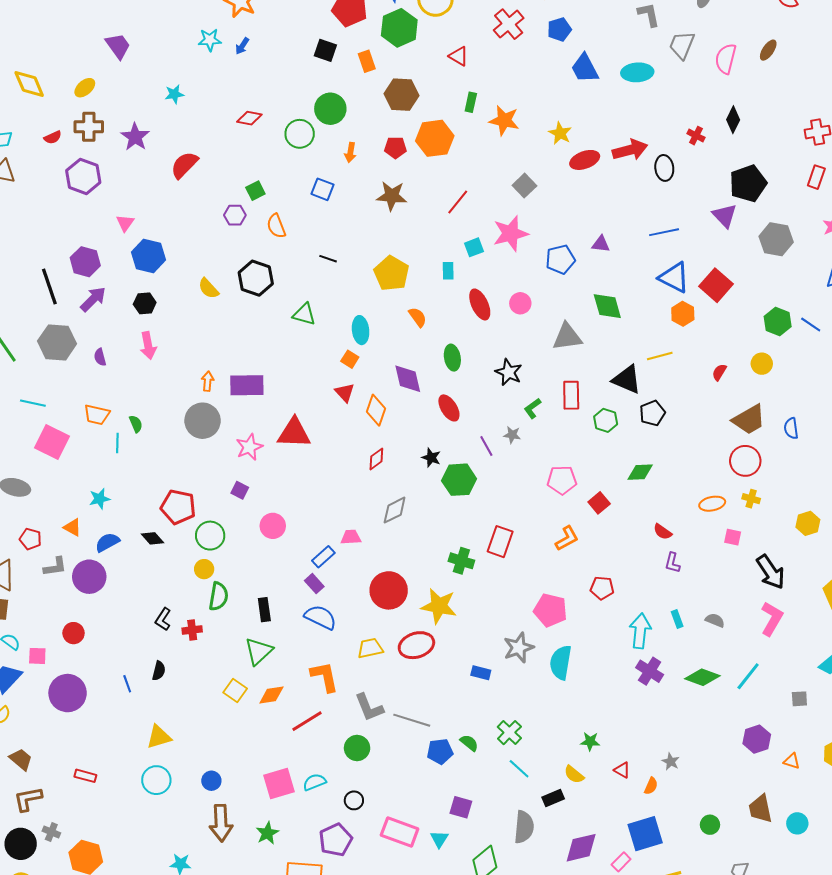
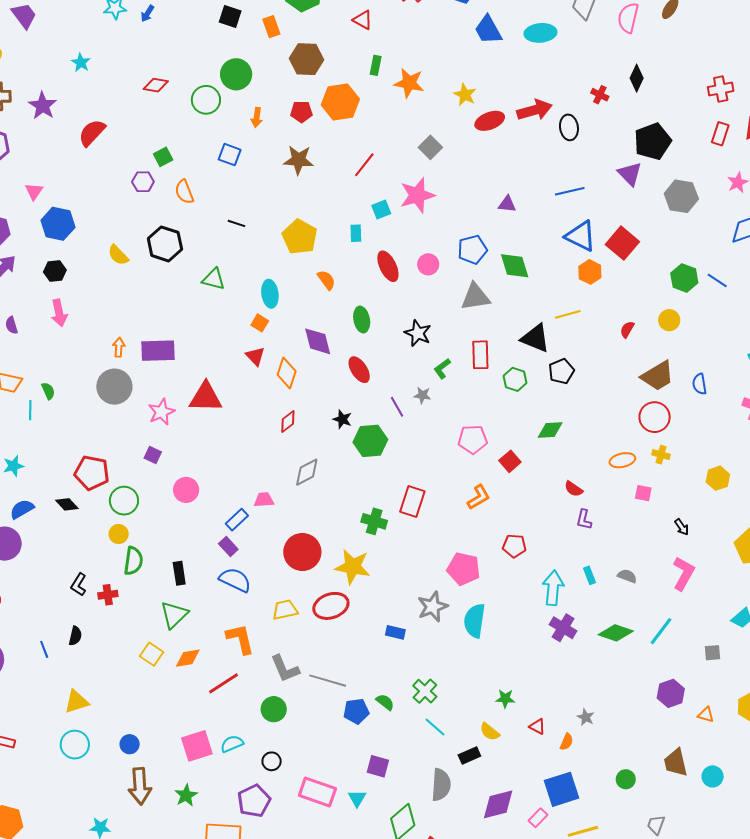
cyan star: (174, 94) -> (81, 63), turned -30
blue pentagon: (560, 259) -> (472, 250), moved
black arrow: (771, 572) -> (682, 527), size x0.5

